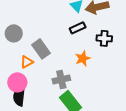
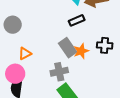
black cross: (104, 38) -> (105, 45), moved
gray rectangle: (41, 49) -> (68, 48), moved

